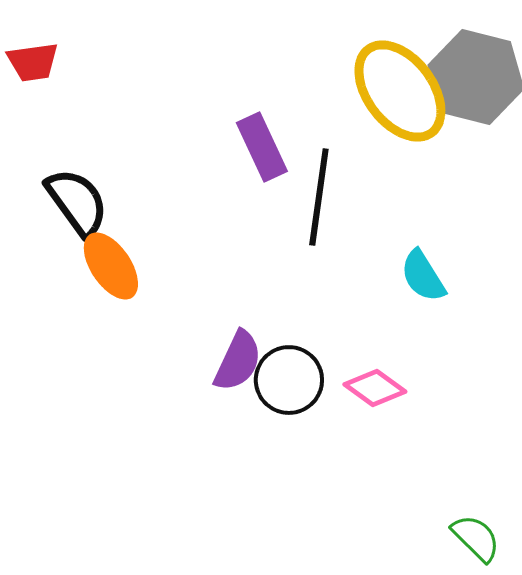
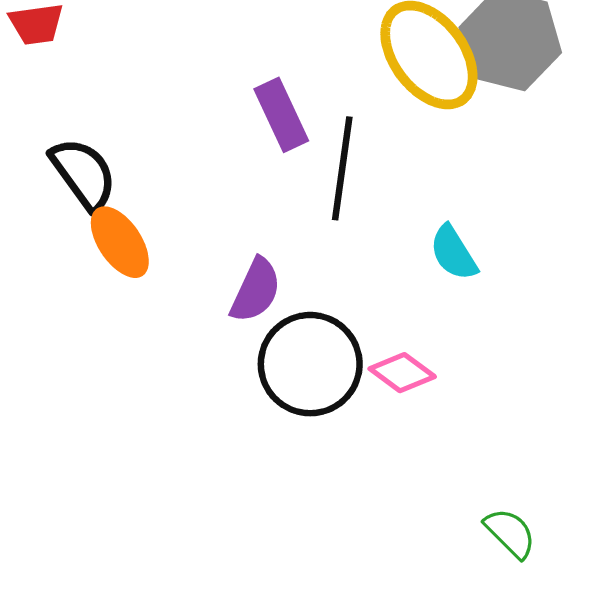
purple semicircle: (238, 361) -> (256, 290), moved
black circle: (289, 380) -> (310, 364), size x1.4

